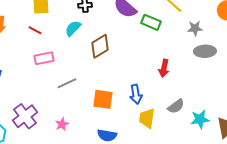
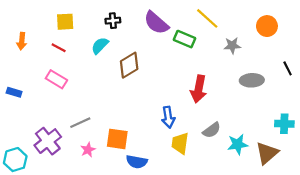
gray ellipse: (205, 51) -> (252, 80), moved
pink rectangle: (44, 58) -> (56, 79), moved, turned 42
red arrow: (164, 68) -> (199, 89), size x1.4
gray line: (67, 83) -> (80, 123), moved
orange square: (103, 99) -> (117, 139), moved

